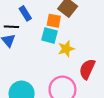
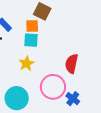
yellow star: (66, 49) -> (26, 63), moved

